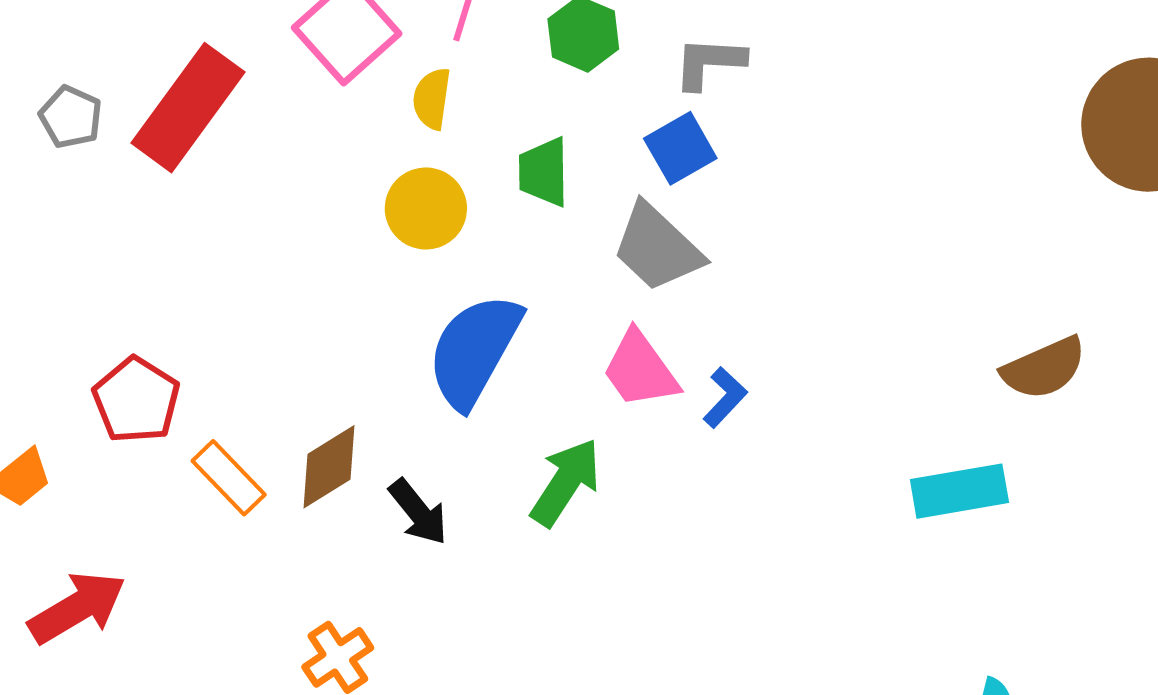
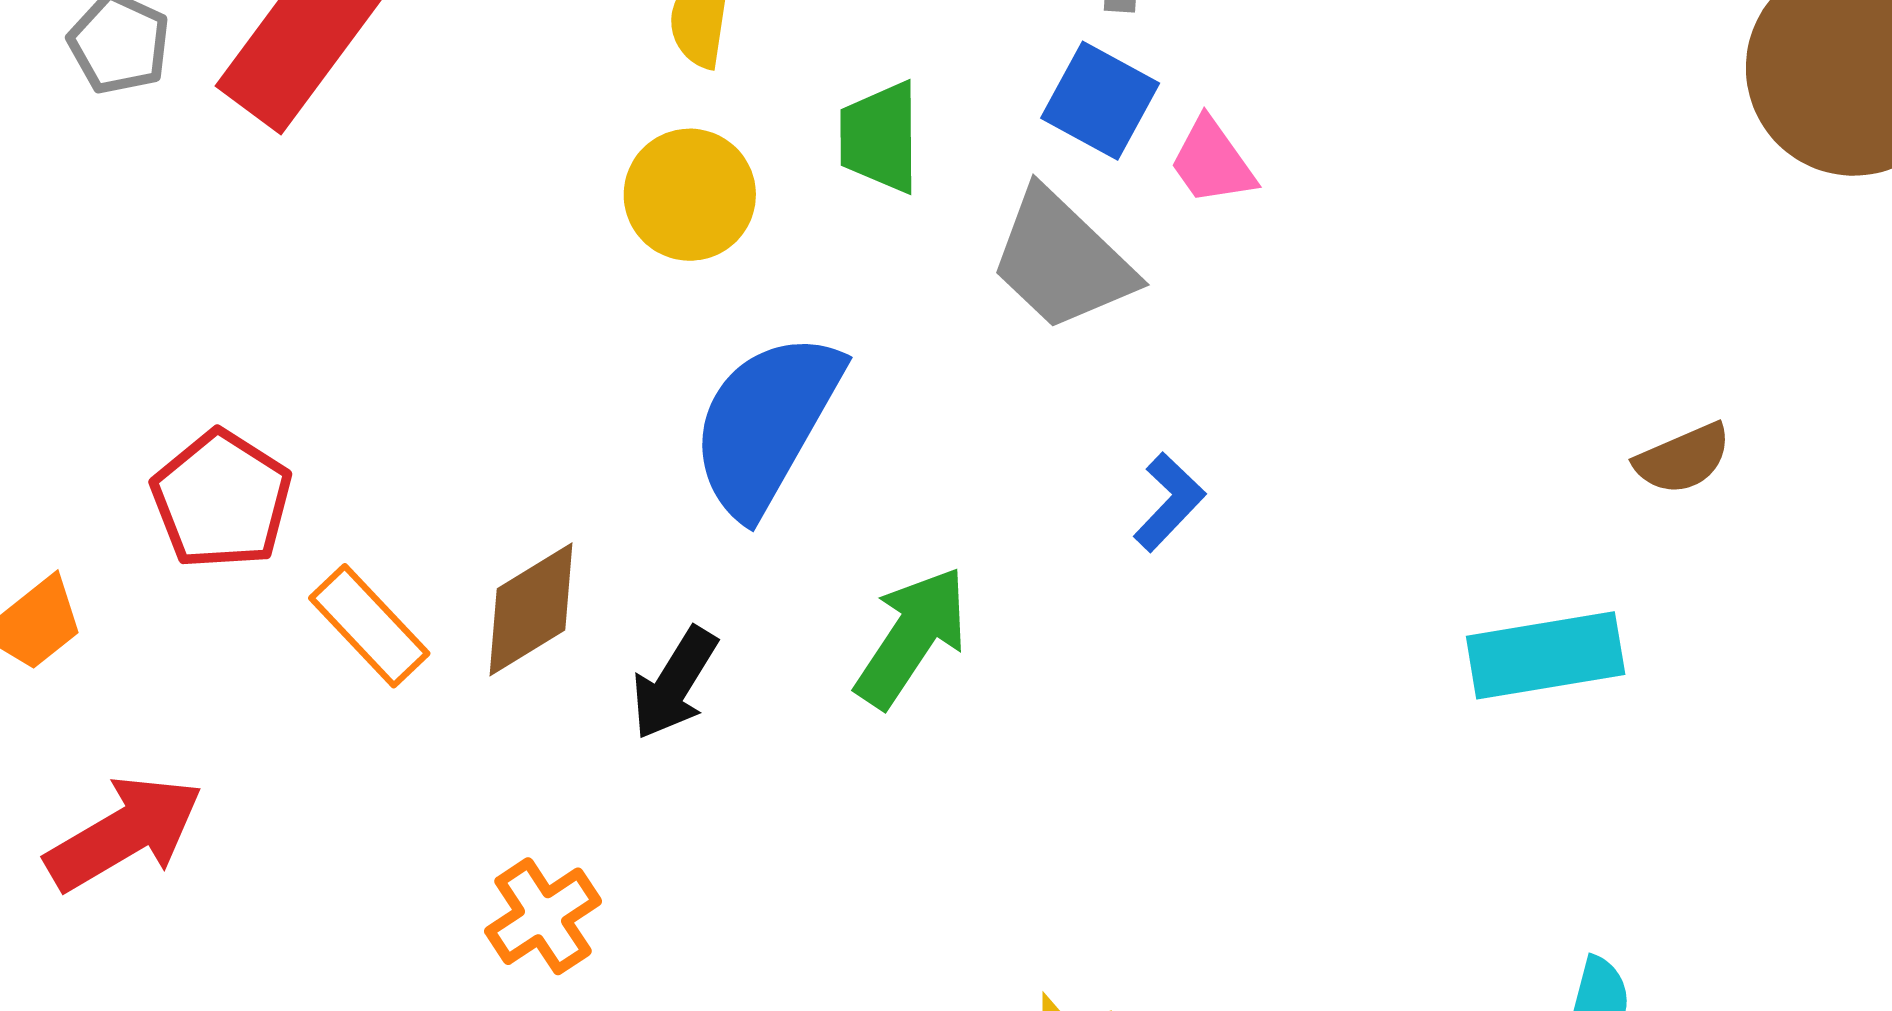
blue square: (680, 148) -> (1100, 101), turned -32
brown semicircle: (1044, 368) -> (1683, 459), size x0.7
pink trapezoid: (640, 370) -> (1212, 162), moved, size x0.7
black arrow: (418, 512) -> (674, 683), turned 70

